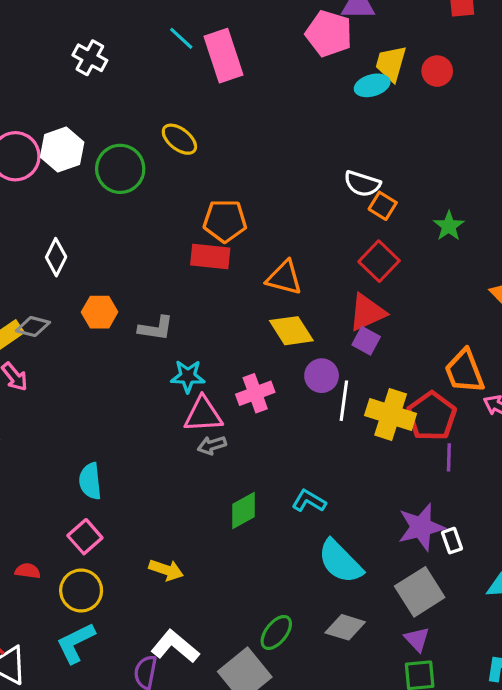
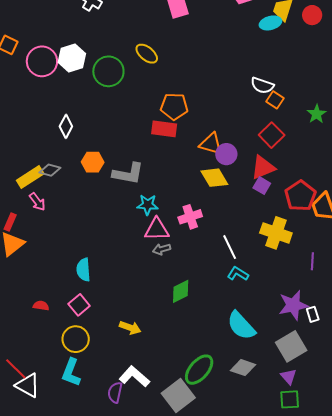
gray L-shape: (156, 328) -> (128, 174), size x1.4
purple circle: (322, 376) -> (226, 154), moved
white line: (344, 401) -> (230, 247), moved, turned -35
red pentagon: (432, 416) -> (300, 196), moved
cyan L-shape: (309, 501) -> (238, 274), moved
red semicircle: (28, 571) -> (41, 306), moved
green ellipse: (276, 632) -> (199, 370), size x1.4
cyan L-shape: (76, 643) -> (71, 372), turned -44

